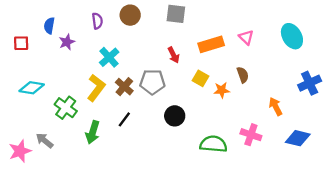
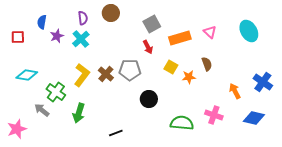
gray square: (176, 14) -> (152, 24), moved, turned -36
cyan cross: (109, 57) -> (81, 39), moved
blue cross: (310, 83) -> (263, 82), moved, turned -30
black line: (124, 119) -> (116, 133), moved, turned 32
gray arrow: (45, 141) -> (42, 110), moved

